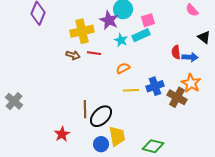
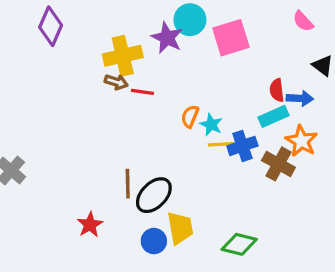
pink square: (148, 20) -> (231, 38), size x1.6
cyan rectangle: (141, 35) -> (274, 116), moved
cyan star: (121, 40) -> (211, 125), moved
brown arrow: (73, 55) -> (116, 82), moved
orange semicircle: (123, 68) -> (190, 116), turned -40
yellow line: (131, 90) -> (221, 144), moved

